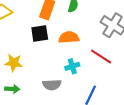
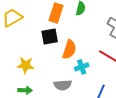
orange semicircle: (69, 37) -> (69, 50), moved, turned 114

